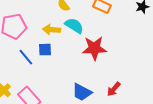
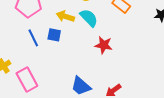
red star: (94, 48) -> (104, 45), size x0.7

